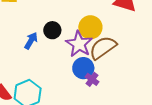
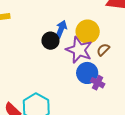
blue arrow: (31, 41) -> (61, 29), moved
brown semicircle: (103, 48) -> (103, 50), size x0.5

